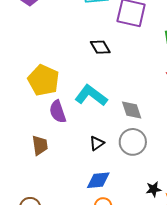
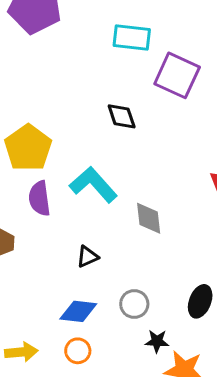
gray circle: (133, 142) -> (134, 304), moved, size x0.7

